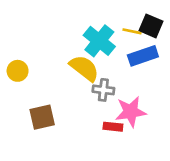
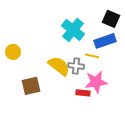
yellow line: (132, 31) -> (92, 56), moved
yellow semicircle: (84, 68) -> (59, 66), moved

